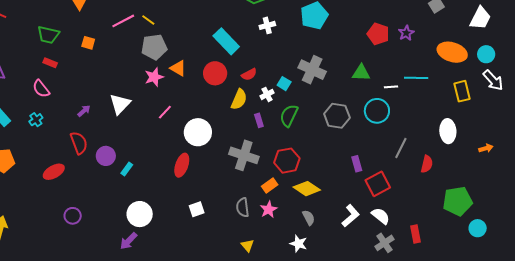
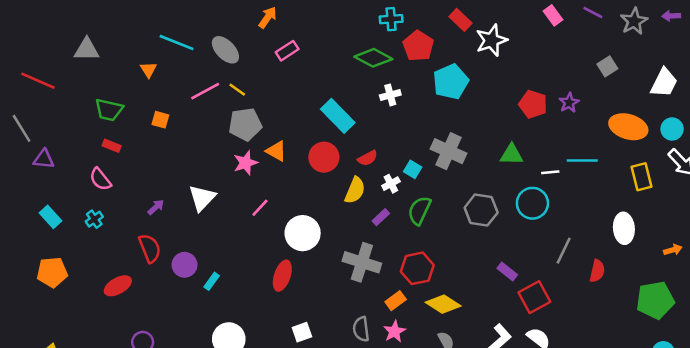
purple rectangle: (259, 120) -> (381, 217), turned 64
purple rectangle: (357, 164) -> (507, 272), turned -35
green pentagon: (458, 201) -> (655, 300), moved

